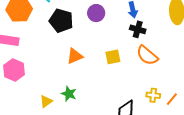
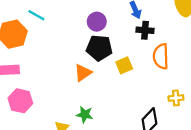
black pentagon: (61, 21) -> (99, 48), moved
orange semicircle: (147, 55) -> (161, 56), turned 60

